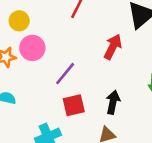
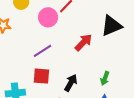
pink circle: (32, 48) -> (48, 17), moved

